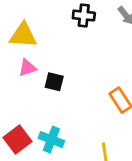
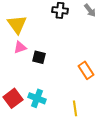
yellow triangle: (23, 35) -> (17, 24), turned 50

